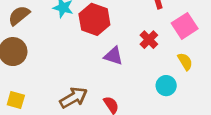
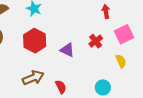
red hexagon: (94, 19) -> (35, 41), moved
cyan circle: (166, 86) -> (103, 87), moved

